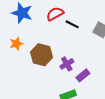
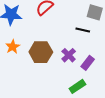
black line: (72, 24) -> (83, 30), moved

